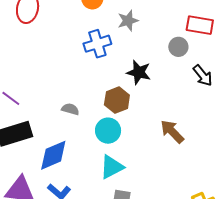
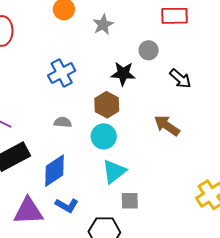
blue cross: (97, 44) -> (62, 73), moved
gray circle: (178, 47) -> (149, 50), moved
black arrow: (203, 75) -> (180, 79), moved

